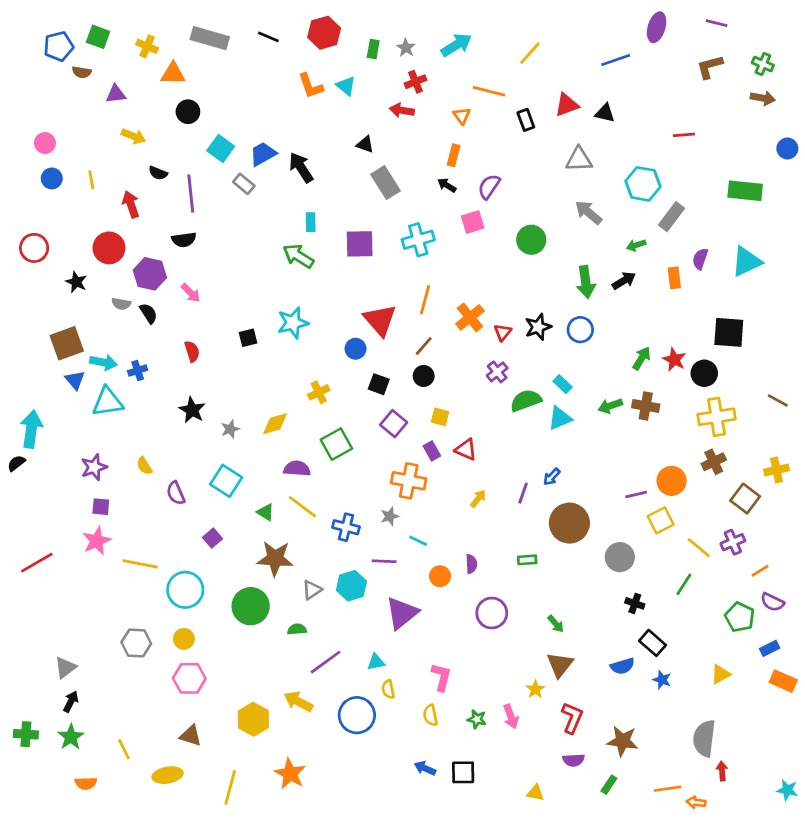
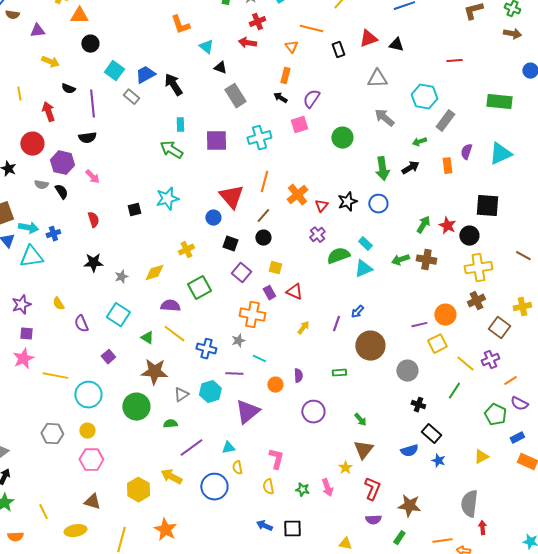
cyan triangle: (346, 86) -> (206, 47), moved
black star: (192, 410) -> (93, 263), turned -30

